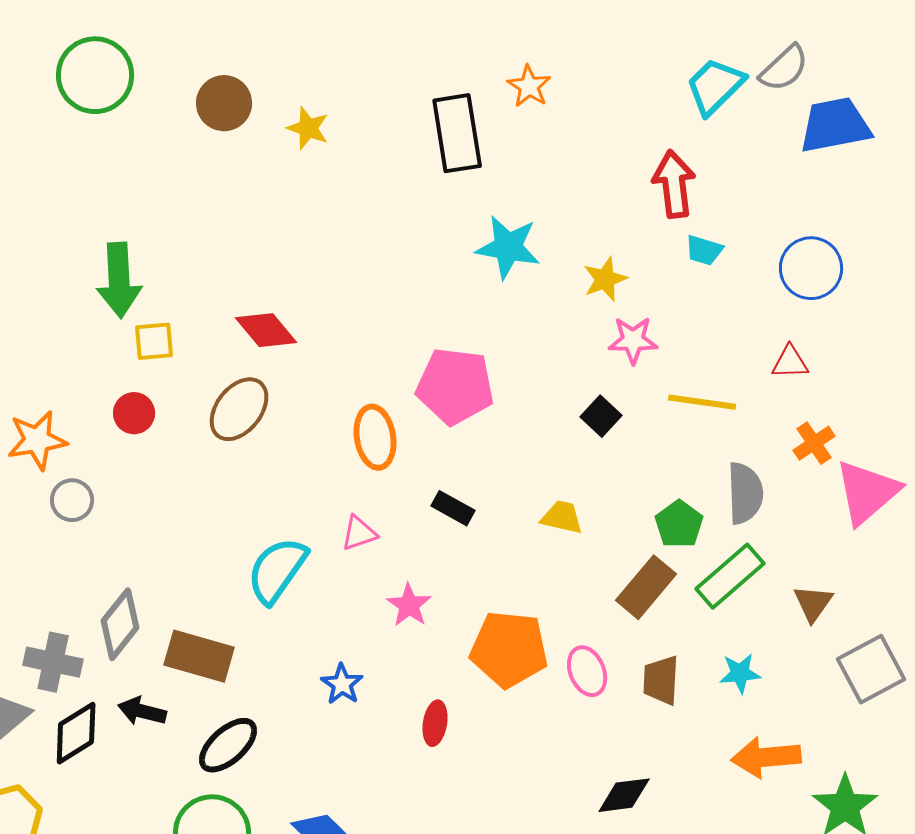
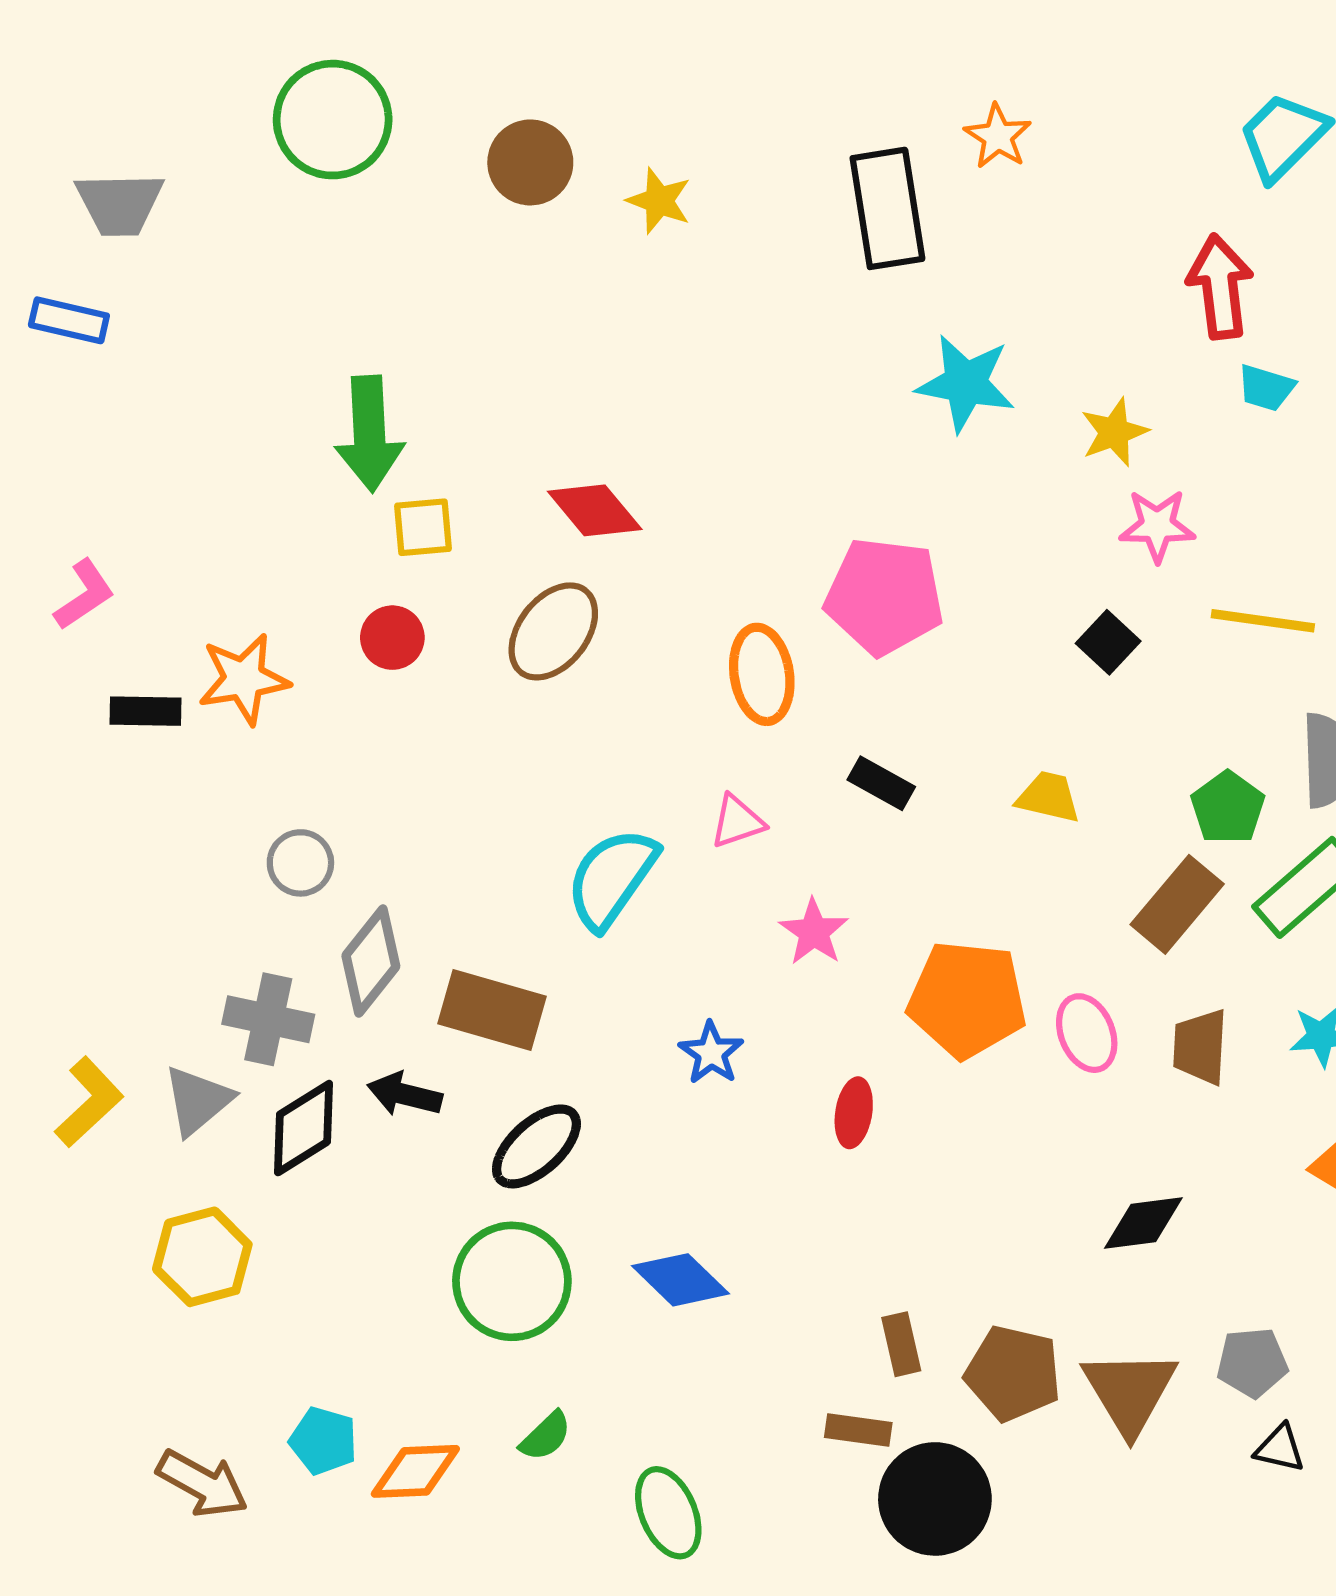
gray circle: (72, 500) -> (300, 863), moved

